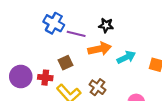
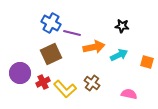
black star: (106, 25) -> (122, 26), moved
brown square: (66, 63) -> (51, 54), moved, size x1.5
red cross: (45, 78) -> (43, 82), moved, turned -32

